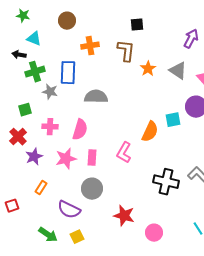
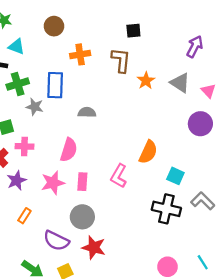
gray semicircle: (96, 97) -> (87, 112), size x0.7
cyan square: (173, 120) -> (175, 176), moved, turned 35
pink cross: (50, 127) -> (24, 146), moved
red star: (124, 216) -> (94, 247), moved
pink circle: (154, 233) -> (167, 267), moved

